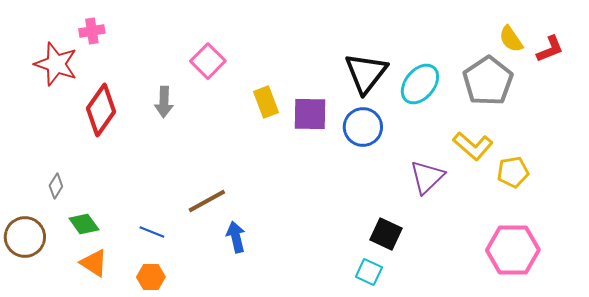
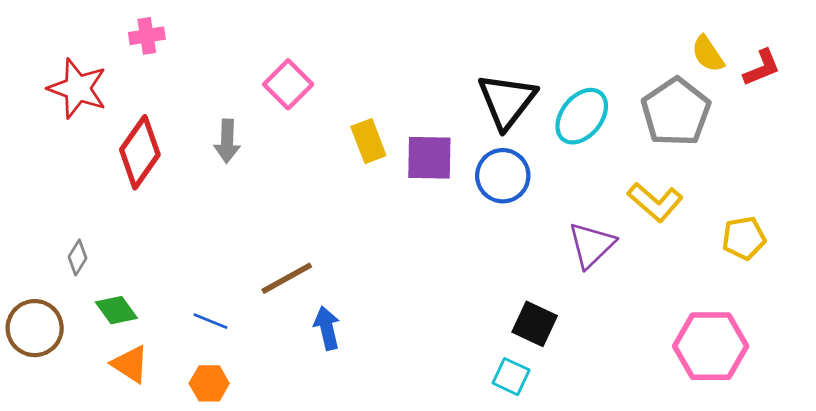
pink cross: (92, 31) -> (147, 36), moved
yellow pentagon: (513, 172) -> (744, 238), moved

